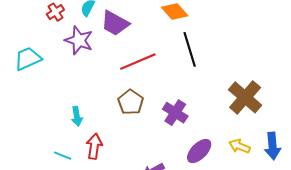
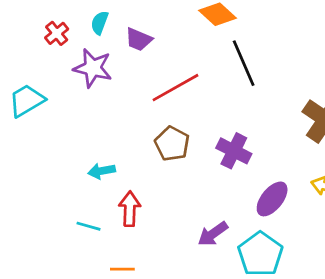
purple trapezoid: (115, 23) -> (139, 39), size x0.7
cyan arrow: (77, 116) -> (102, 171), turned 96

